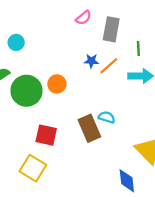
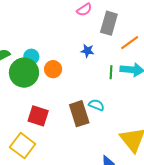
cyan circle: (16, 42) -> (31, 57), moved
green line: (138, 48) -> (111, 72), moved
orange line: (109, 66) -> (130, 43), moved

